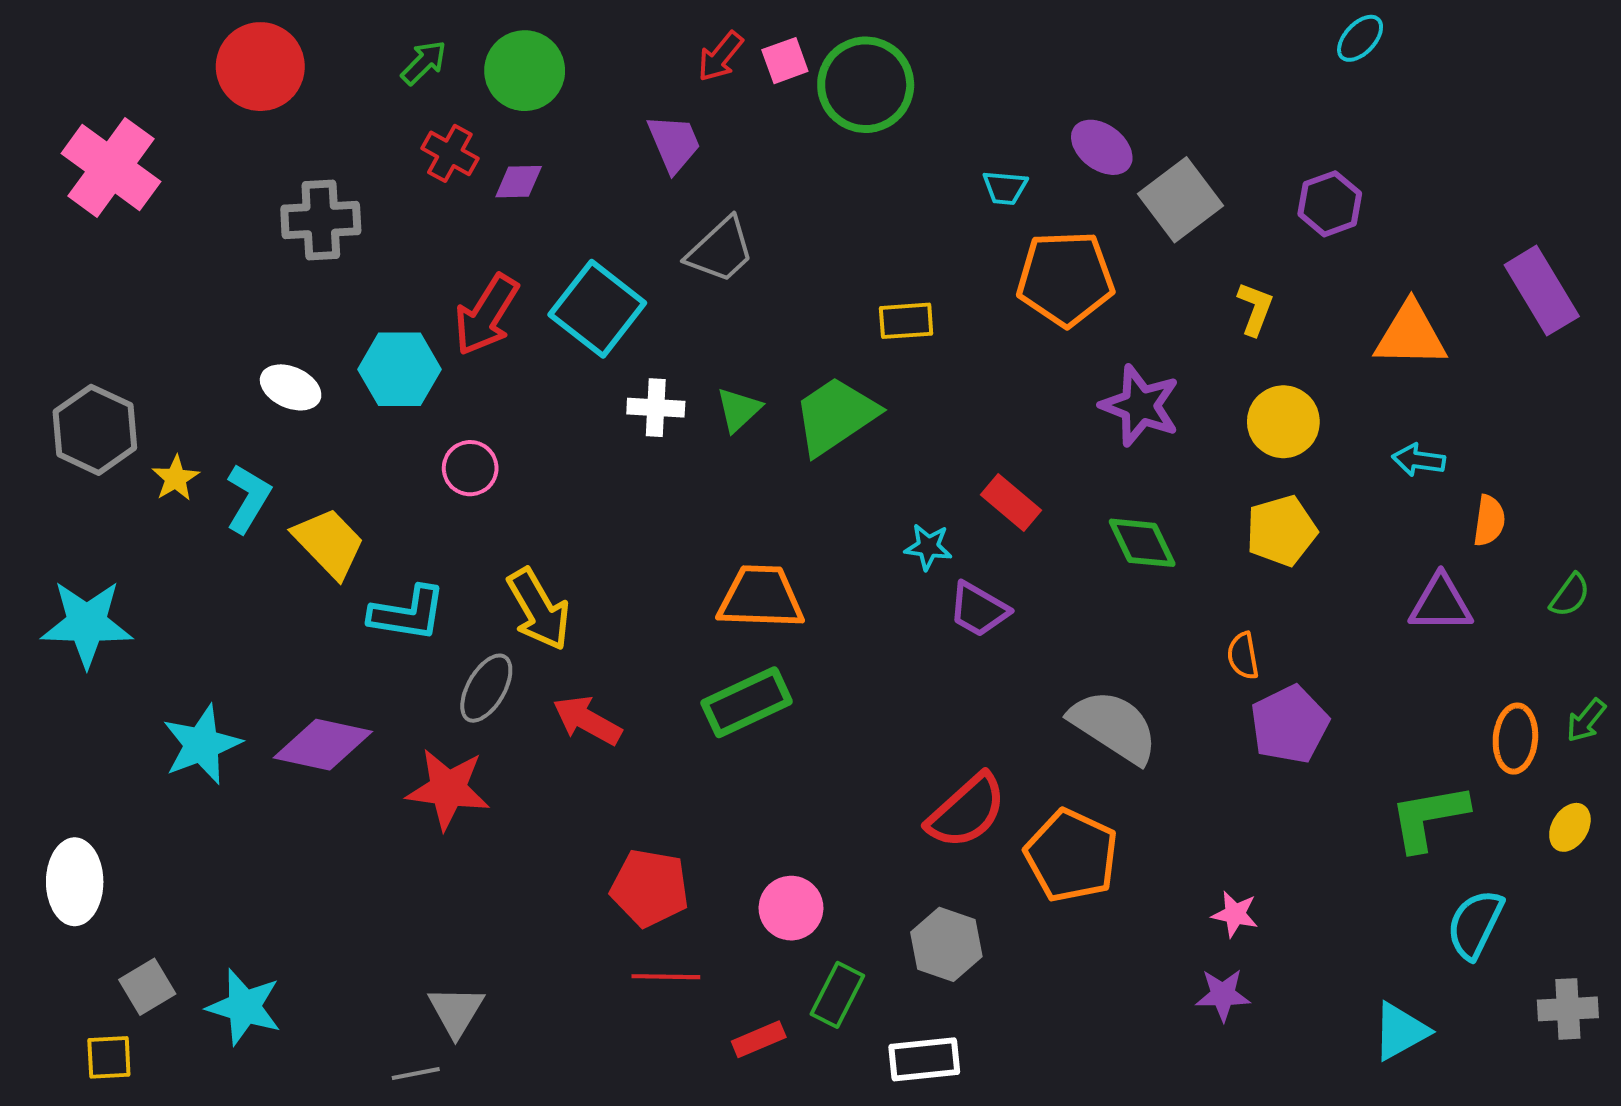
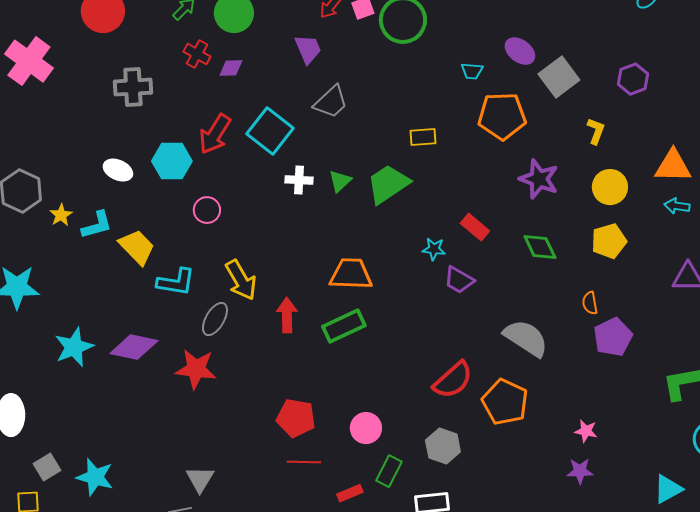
orange triangle: (1411, 335) -> (673, 166), moved
cyan L-shape: (248, 498) -> (97, 225), turned 44
red arrow: (587, 720) -> (287, 315), moved, turned 60

